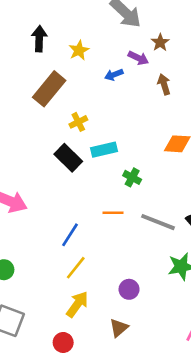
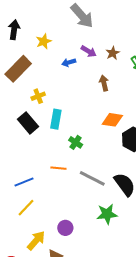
brown star: (160, 42) -> (113, 53), moved
brown arrow: (164, 84) -> (104, 83), moved
cyan rectangle: (104, 150) -> (56, 119), turned -72
blue line: (70, 235) -> (24, 182), turned 30
yellow arrow: (77, 304) -> (36, 241), moved

